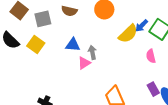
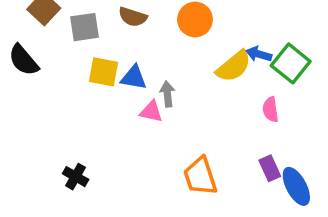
blue arrow: (142, 26) -> (259, 54), turned 56
yellow square: (36, 45) -> (104, 72), moved, turned -30
pink triangle: (84, 63) -> (151, 112), turned 40

